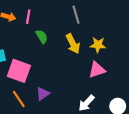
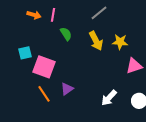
gray line: (76, 15) -> (99, 13), turned 66
pink triangle: (97, 70) -> (134, 66), moved

